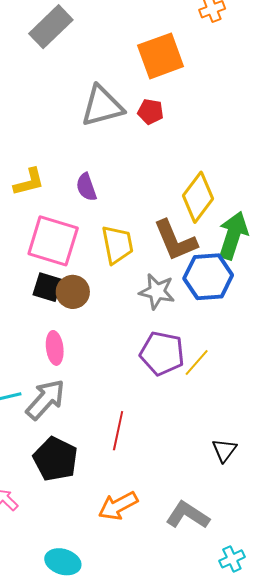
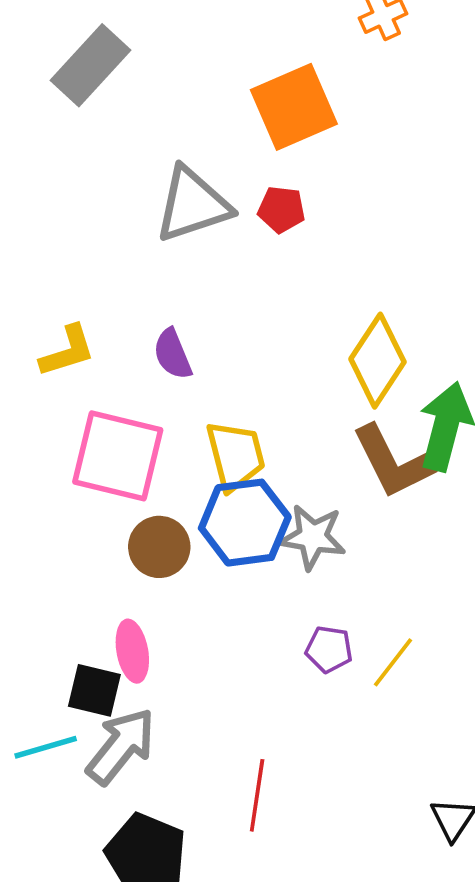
brown L-shape: (175, 240) -> (393, 462), moved
blue hexagon: (208, 277) -> (245, 523), moved
black square: (47, 287) -> (94, 690), moved
purple pentagon: (162, 353) -> (329, 649), size x0.6

